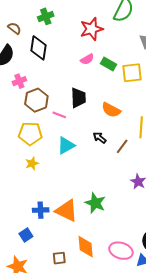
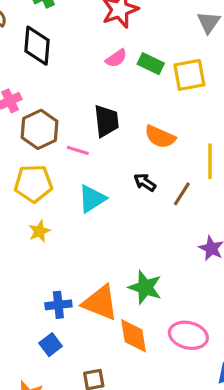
blue square: (26, 235) -> (51, 345), moved
orange diamond: (86, 247) -> (133, 336), moved
pink ellipse: (121, 251) -> (188, 335), moved

